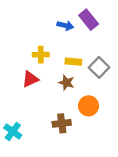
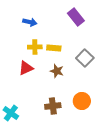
blue arrow: (65, 26) -> (30, 22), moved
yellow rectangle: (73, 62) -> (54, 48), moved
orange circle: (89, 106) -> (82, 101), moved

